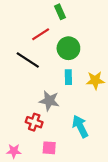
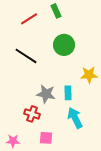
red line: (41, 34) -> (29, 19), moved
cyan rectangle: (68, 77) -> (68, 93), moved

